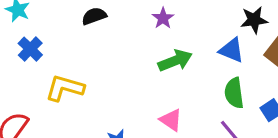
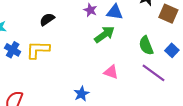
blue triangle: (231, 50) -> (115, 12), moved
yellow L-shape: (65, 88) -> (38, 50), moved

